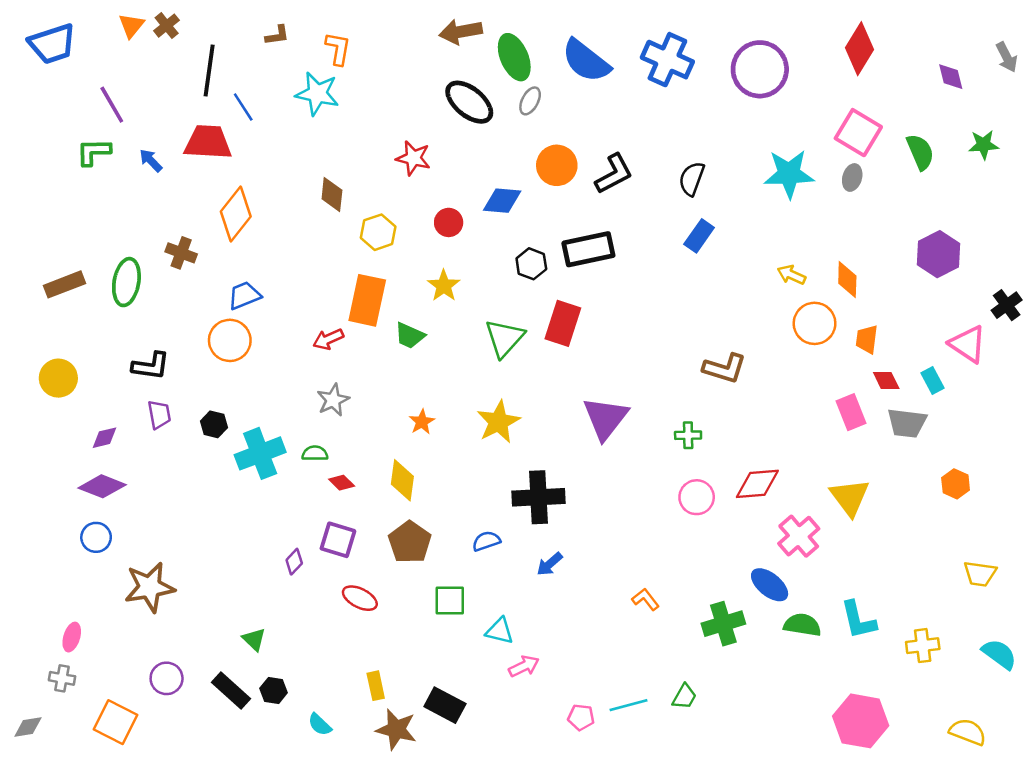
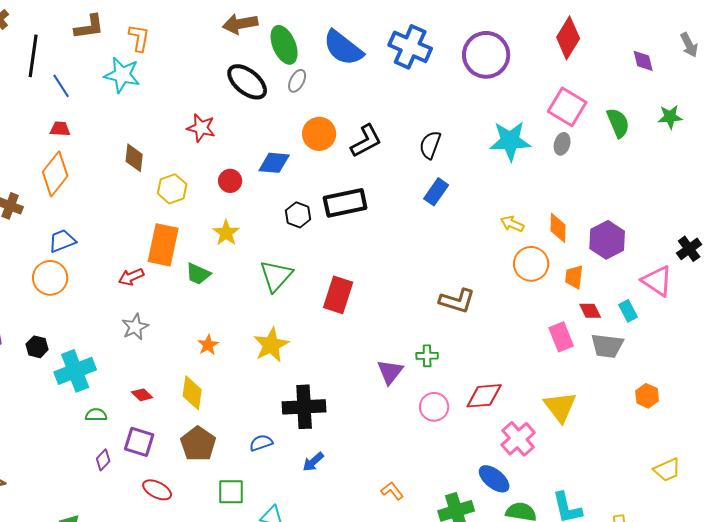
brown L-shape: (277, 35) -> (89, 27), size x1.5
red trapezoid: (208, 142) -> (60, 129), moved, size x0.5
purple hexagon: (939, 254) -> (607, 240), moved
red rectangle: (563, 323) -> (338, 295), moved
purple triangle: (605, 418) -> (390, 372), moved, size x0.7
green semicircle: (315, 453) -> (96, 415), moved
yellow trapezoid: (980, 574) -> (667, 470), turned -32

